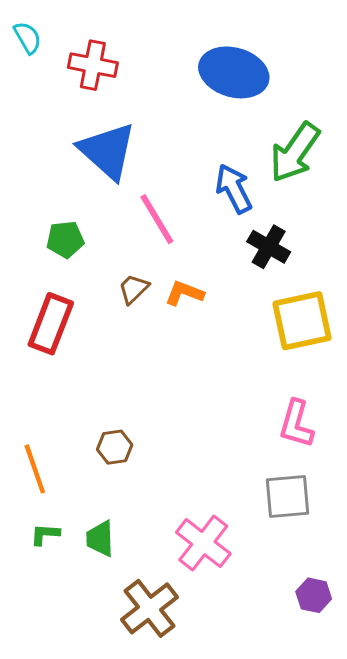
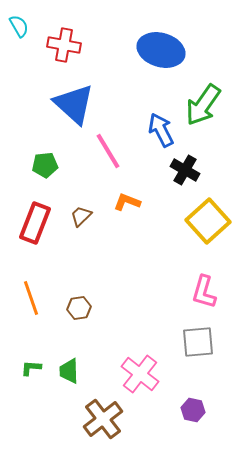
brown trapezoid: (134, 289) -> (81, 216), moved
yellow square: (302, 321) -> (208, 221), turned -30
orange line: (35, 469) -> (31, 298), moved
purple hexagon: (314, 595) -> (193, 410), moved

